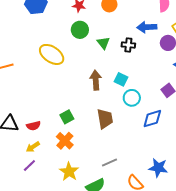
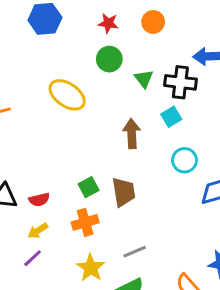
black cross: (128, 45) -> (180, 82), size x1.5
cyan square: (121, 79) -> (171, 117), moved, turned 32
brown trapezoid: (105, 119) -> (124, 192), moved
orange cross: (65, 141) -> (85, 222), turned 30
gray line: (109, 163) -> (135, 252), moved

